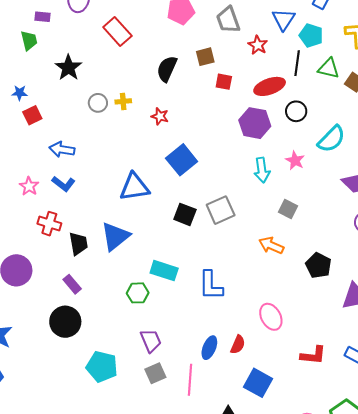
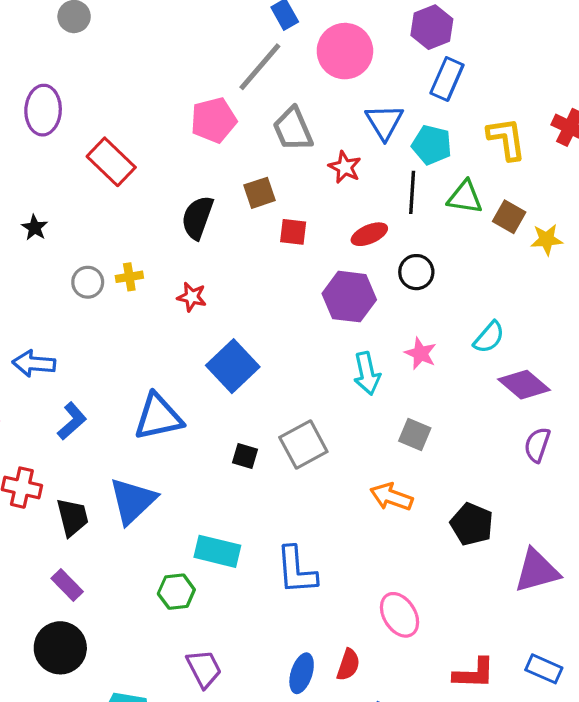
black star: (68, 68) -> (35, 228), size x0.6
red ellipse: (270, 86) -> (369, 234), size x0.7
cyan semicircle: (331, 139) -> (489, 337), moved, size x0.7
blue L-shape: (63, 184) -> (72, 421), moved, turned -75
black square: (185, 214) -> (245, 456), size x0.7

